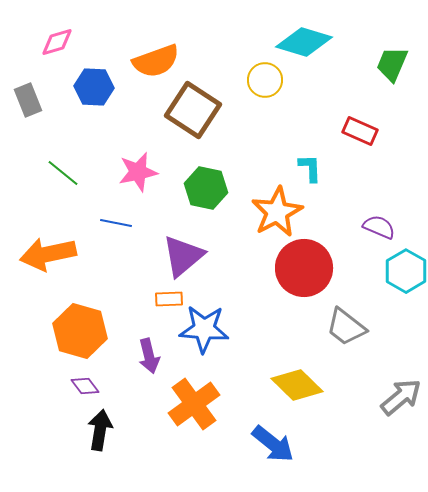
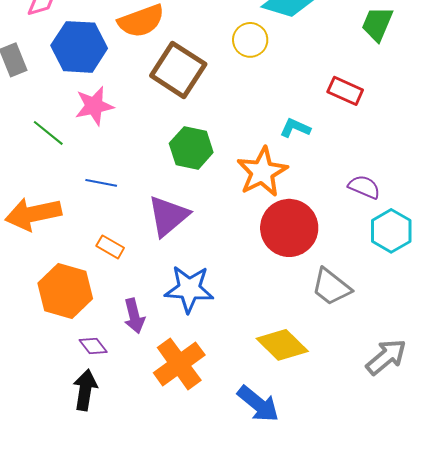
blue hexagon: (94, 87) -> (79, 47), size x1.4
cyan L-shape: (310, 168) -> (295, 128), turned -64
pink star: (138, 172) -> (94, 106), moved
orange rectangle: (169, 299) -> (110, 247), moved, turned 32
purple diamond: (85, 386) -> (93, 346), moved

